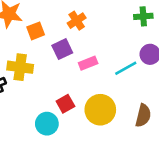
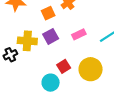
orange square: (36, 31) -> (48, 13), moved
purple square: (62, 49) -> (51, 36), moved

